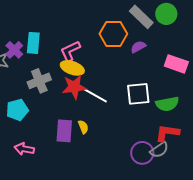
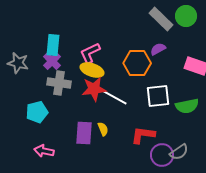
orange hexagon: (113, 34) -> (137, 63), moved
purple cross: (14, 50) -> (52, 61), moved
gray cross: (39, 81) -> (59, 83), turned 30
red L-shape: (167, 133) -> (143, 135), moved

